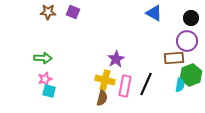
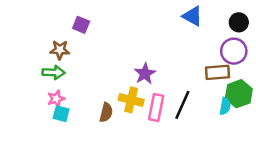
brown star: (48, 12) -> (60, 50), moved
purple square: (73, 12) -> (81, 25), moved
brown semicircle: (102, 98) -> (106, 112), moved

